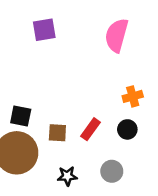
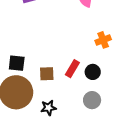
black circle: (127, 129) -> (93, 72), moved
black star: (67, 176) -> (48, 108), moved

